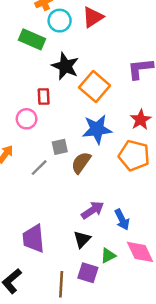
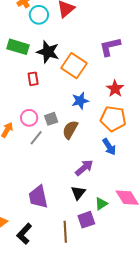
green rectangle: (32, 39) -> (18, 47), moved
pink circle: (27, 119) -> (29, 118), moved
blue star: (97, 129) -> (80, 101), size x0.7
blue arrow: (122, 220) -> (109, 147), moved
purple square: (88, 273) -> (86, 220), turned -30

